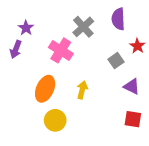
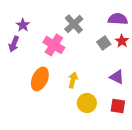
purple semicircle: (118, 19) -> (118, 19), moved, turned 96
gray square: (116, 61) -> (104, 43), moved
yellow circle: (55, 120) -> (87, 103), moved

